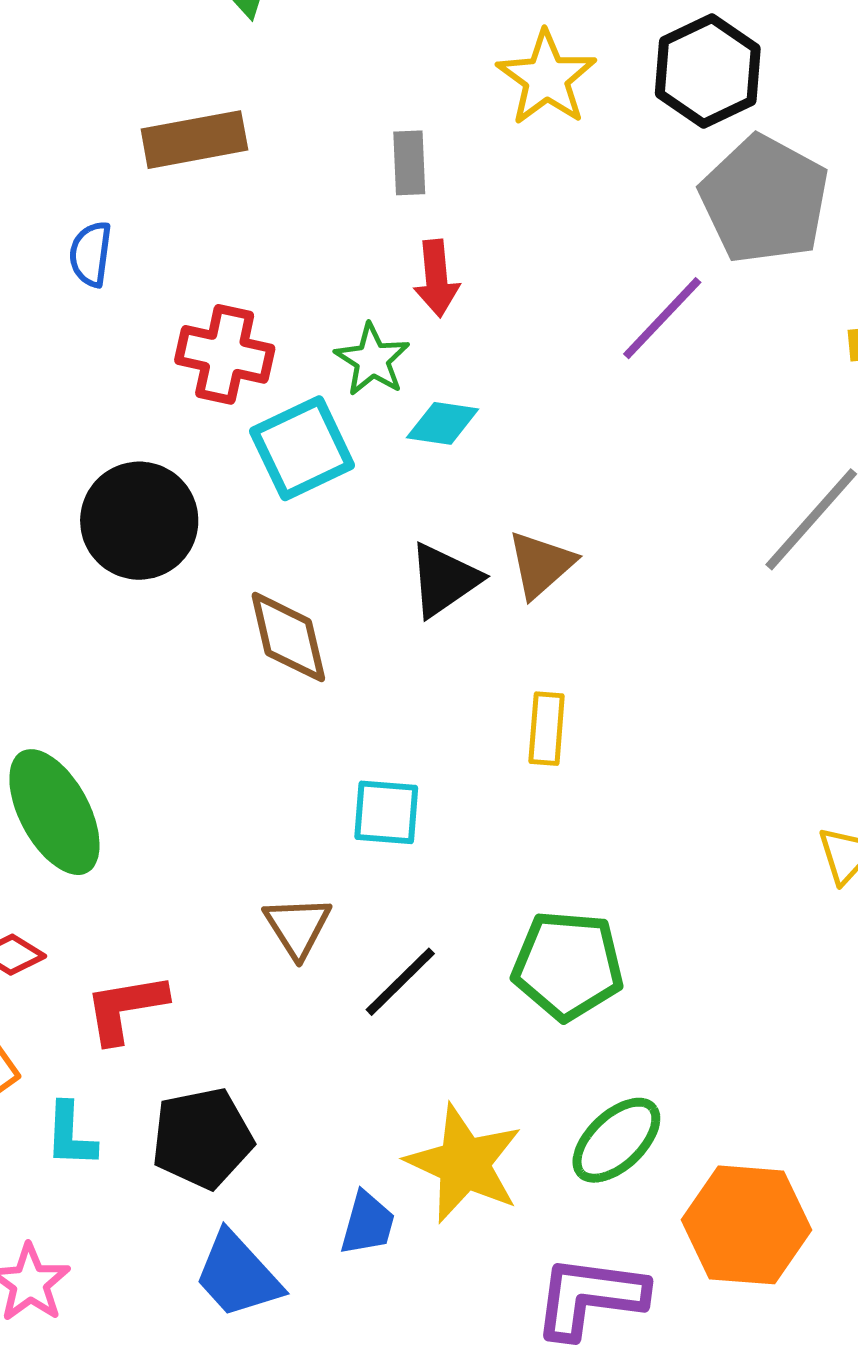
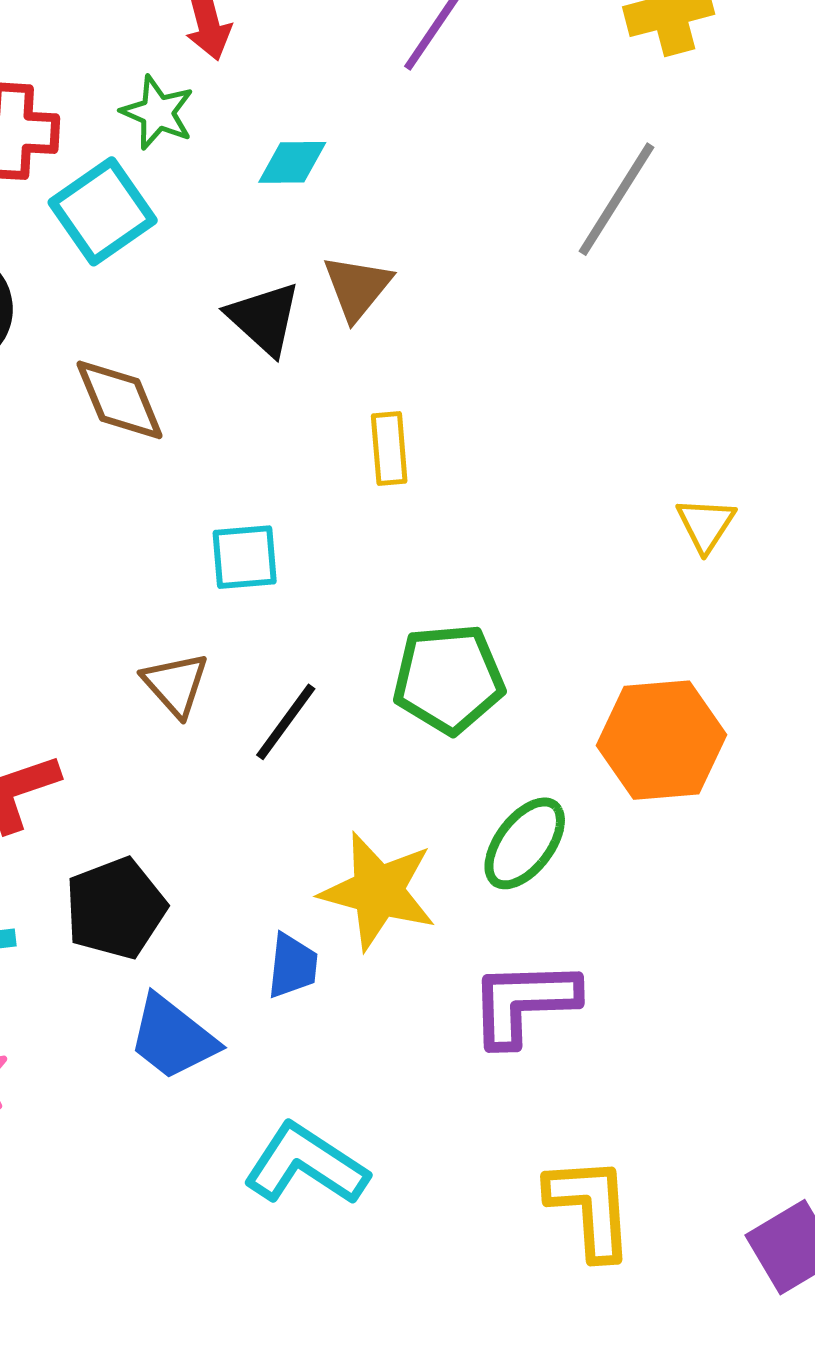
cyan diamond: (443, 423) -> (292, 162), moved
black triangle: (444, 580) -> (264, 318), turned -34
orange hexagon: (747, 1225) -> (662, 740), moved

